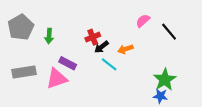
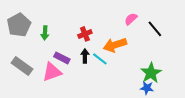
black arrow: (101, 47) -> (85, 56), moved, turned 128
orange arrow: (125, 49) -> (115, 45), size x1.6
gray rectangle: (24, 72) -> (22, 66), turned 45

